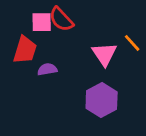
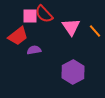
red trapezoid: (25, 50) -> (18, 36), turned 35
pink triangle: (104, 54) -> (71, 27), moved

